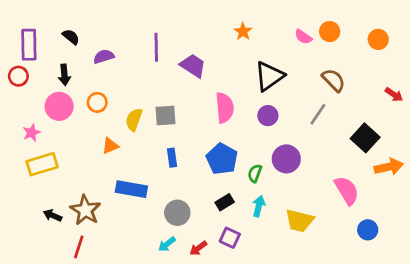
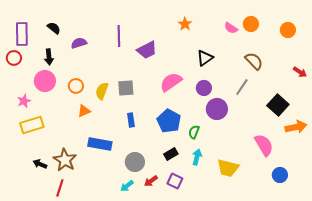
purple trapezoid: (193, 66) -> (147, 50), turned 120
black triangle: (269, 76) -> (205, 58), size x0.7
orange circle: (97, 102) -> (76, 86), moved
pink semicircle: (225, 108) -> (171, 82), turned -120
purple circle: (286, 159) -> (217, 109), moved
red arrow: (198, 248) -> (151, 181), moved

